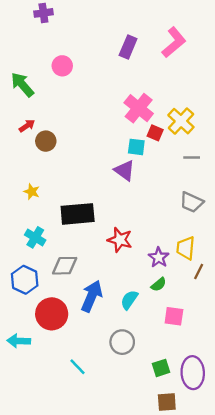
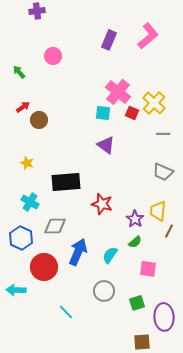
green arrow: (22, 85) -> (19, 72), size x0.6
cyan square: (136, 147) -> (103, 113), moved
green square: (161, 368) -> (137, 303), moved

